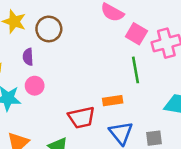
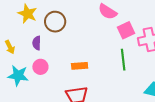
pink square: (136, 34) -> (126, 30), turned 30
orange rectangle: (113, 101) -> (80, 66), moved

